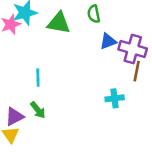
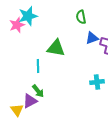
green triangle: (59, 23) -> (56, 48), moved
purple triangle: (15, 117) -> (30, 101), moved

